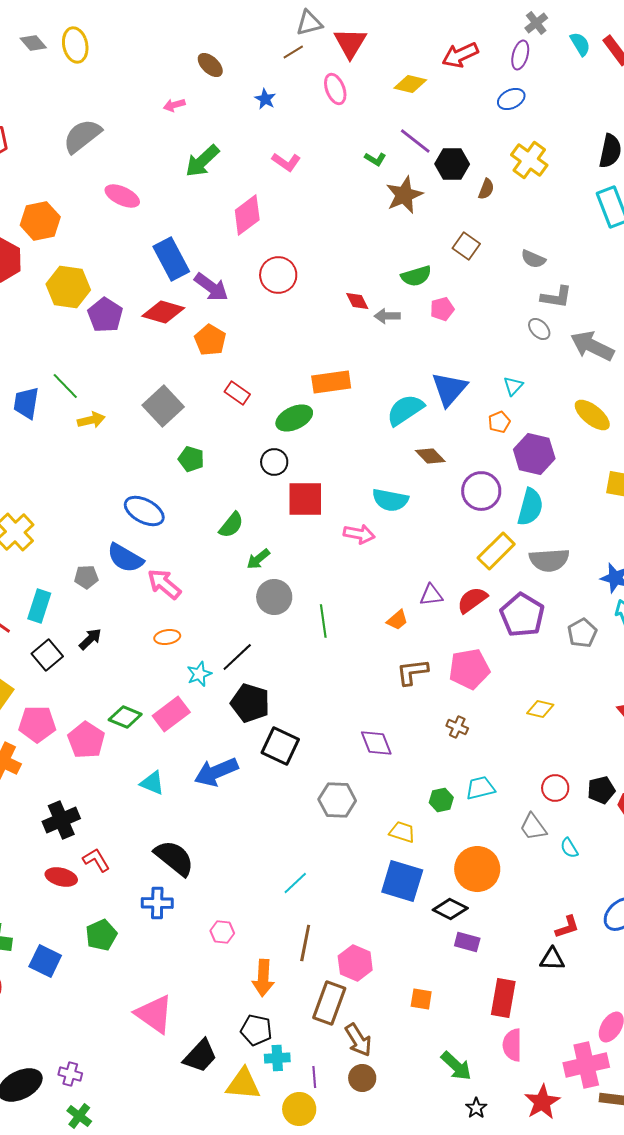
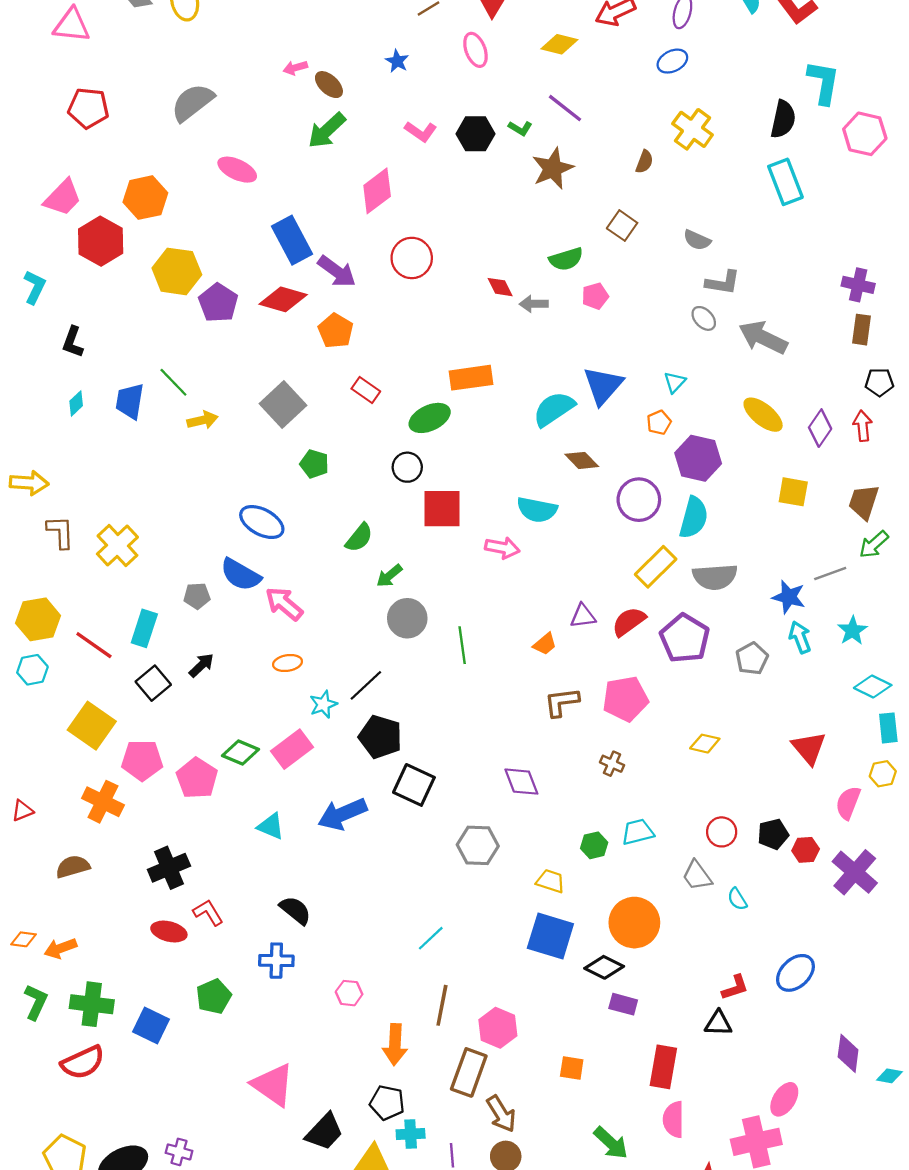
brown ellipse: (210, 65) -> (329, 85), moved
black hexagon: (452, 164) -> (475, 134), moved
black semicircle: (174, 858) -> (295, 910), size x0.7

